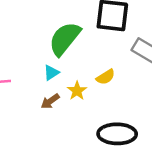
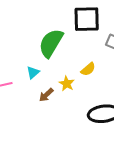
cyan triangle: (51, 73) -> (33, 72), moved

